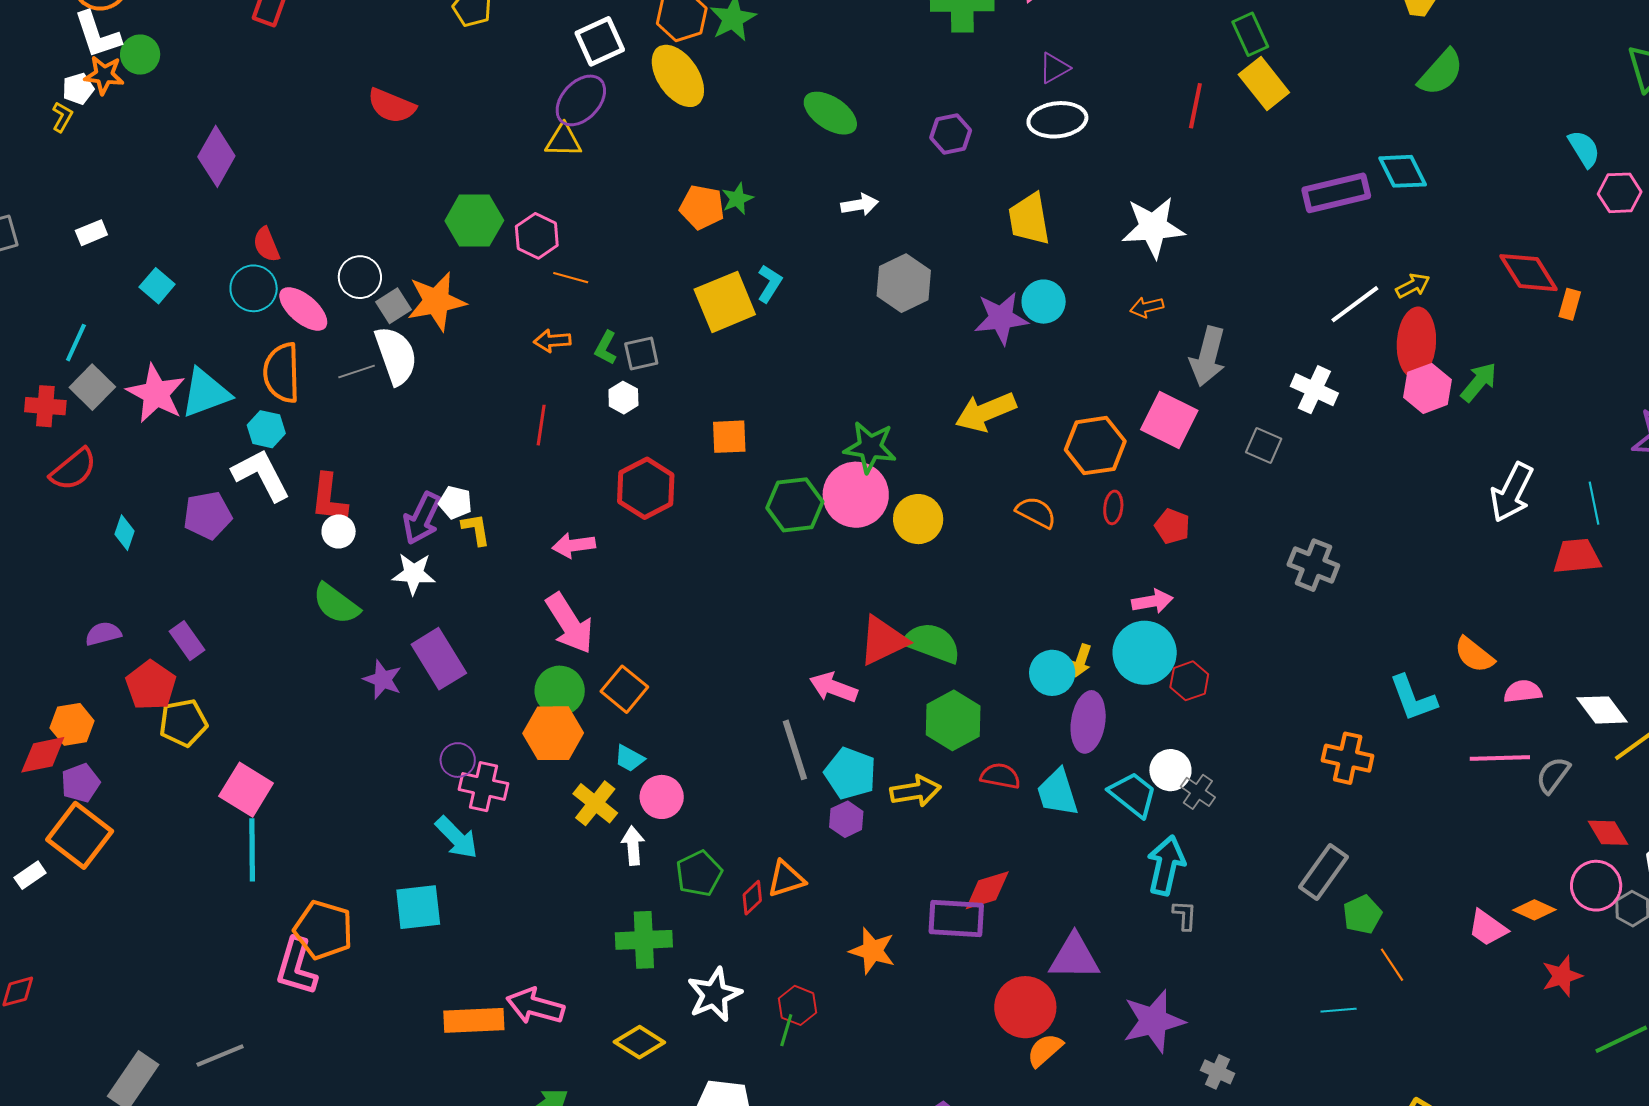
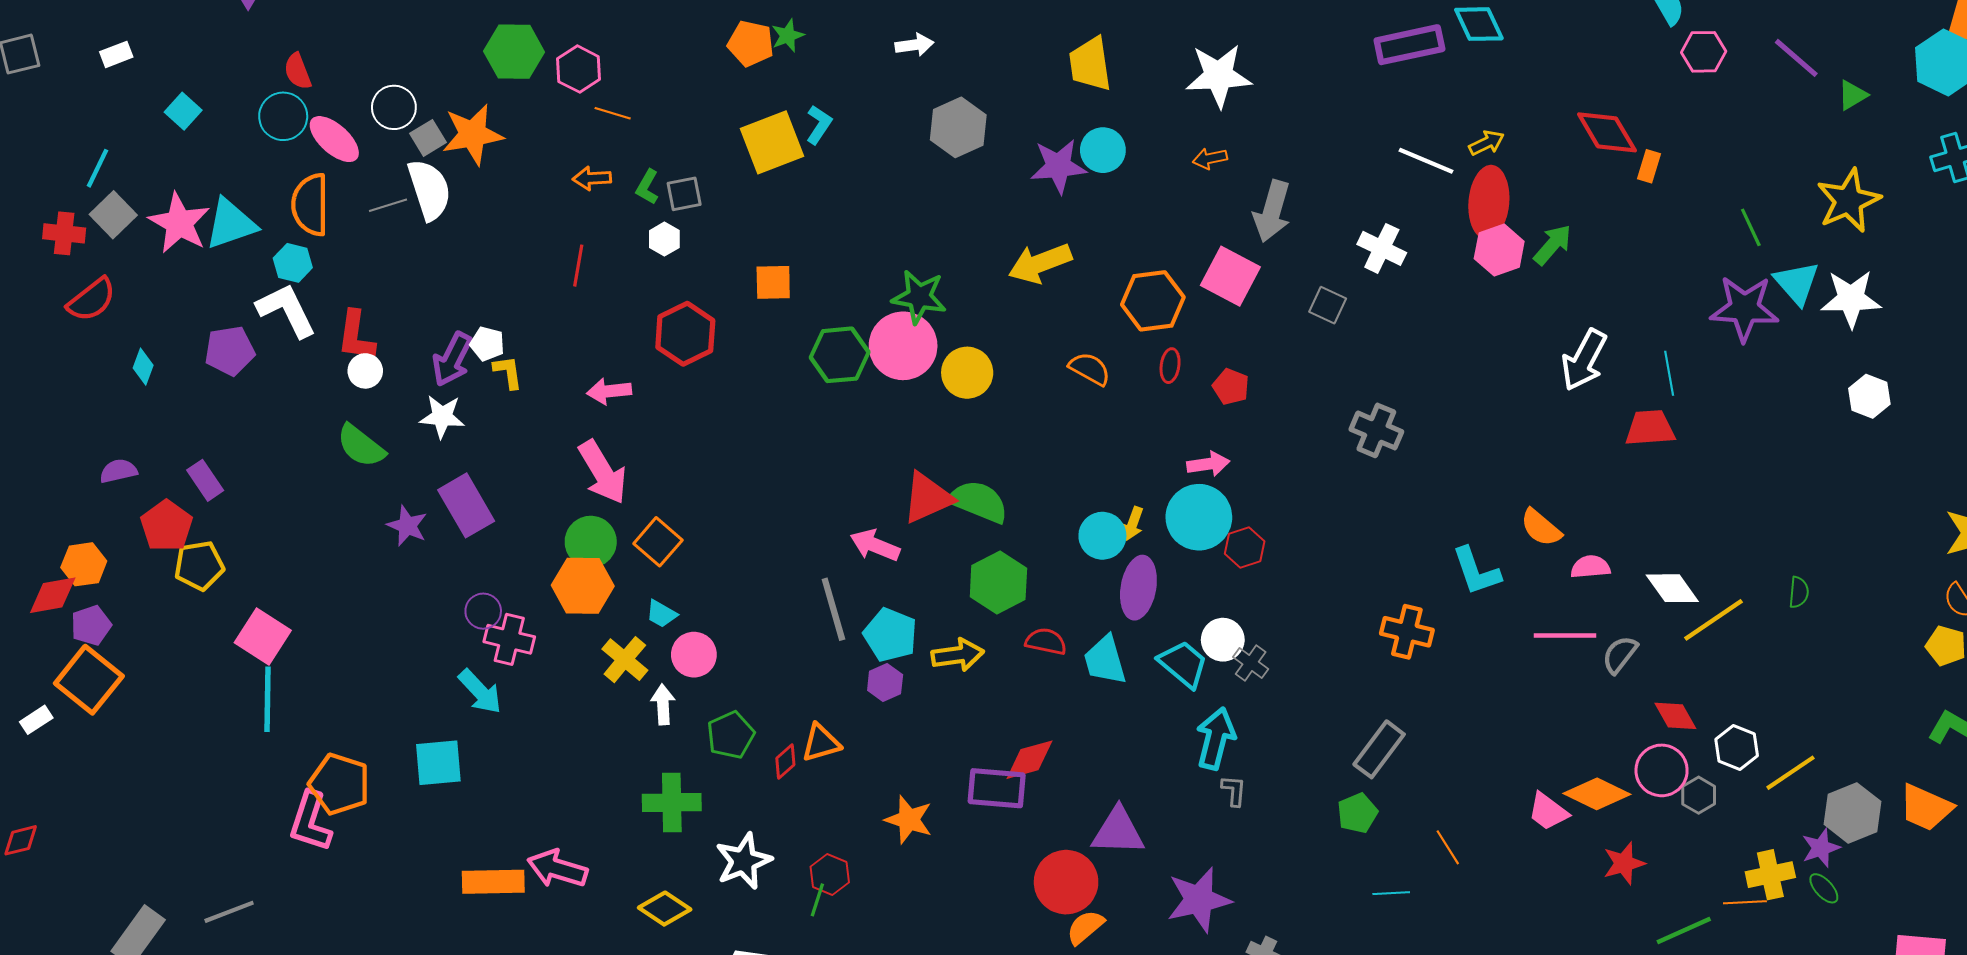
white line: (1355, 304) -> (1426, 161), turned 58
orange diamond: (1534, 910) -> (1597, 794), size x1.5
green pentagon: (1362, 914) -> (1357, 813), moved

